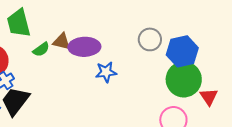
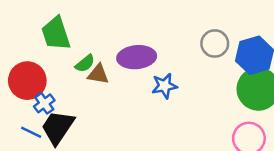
brown triangle: (62, 42) -> (98, 74), moved

